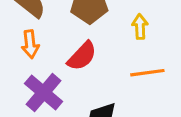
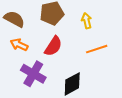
orange arrow: (30, 44) -> (19, 45), turned 132

